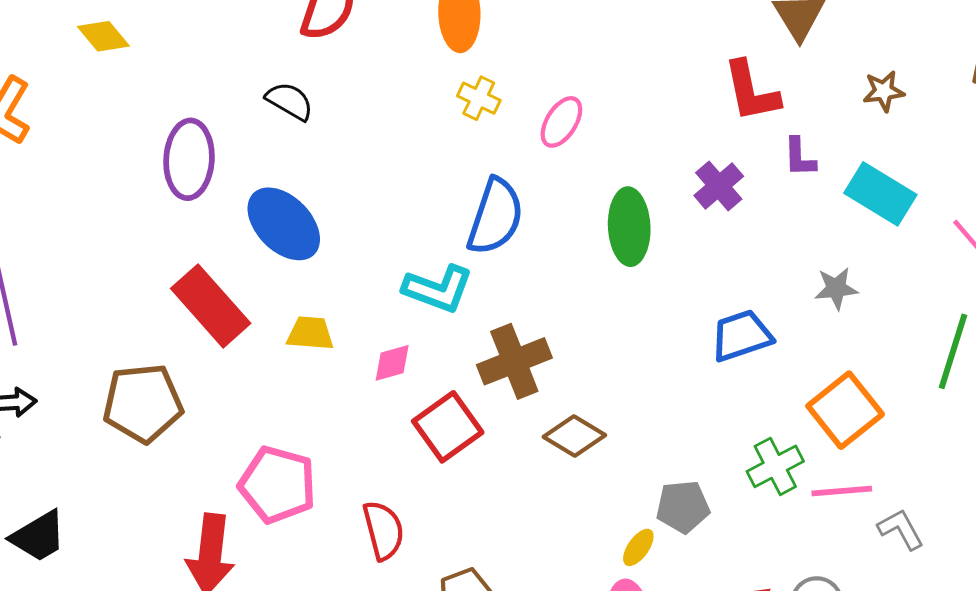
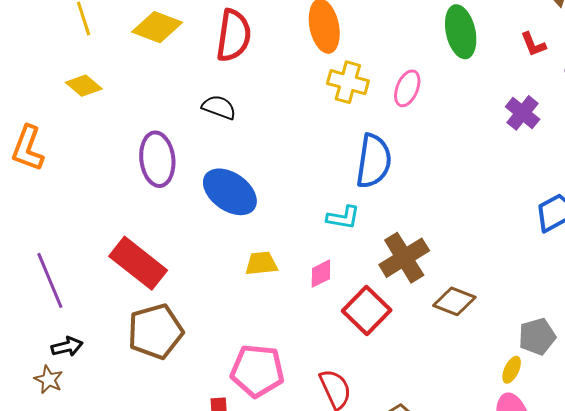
red L-shape: (751, 91) -> (533, 44), size x0.6
yellow cross: (479, 98) -> (348, 82), size x1.4
green ellipse: (629, 227) -> (461, 32), moved
cyan L-shape: (438, 289) -> (343, 218), size x0.7
red rectangle: (211, 306) -> (138, 263), moved

